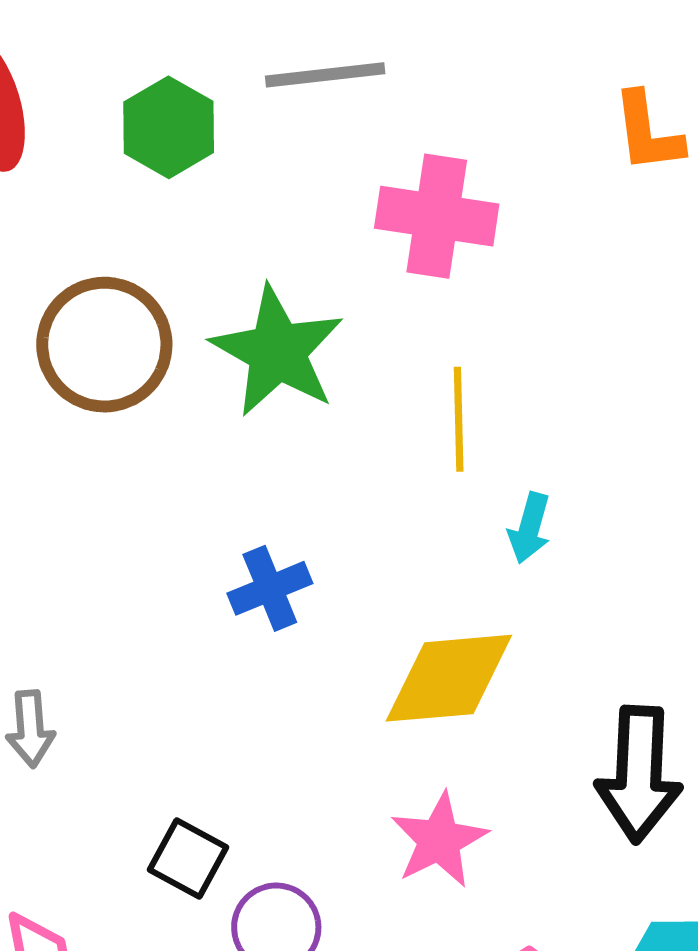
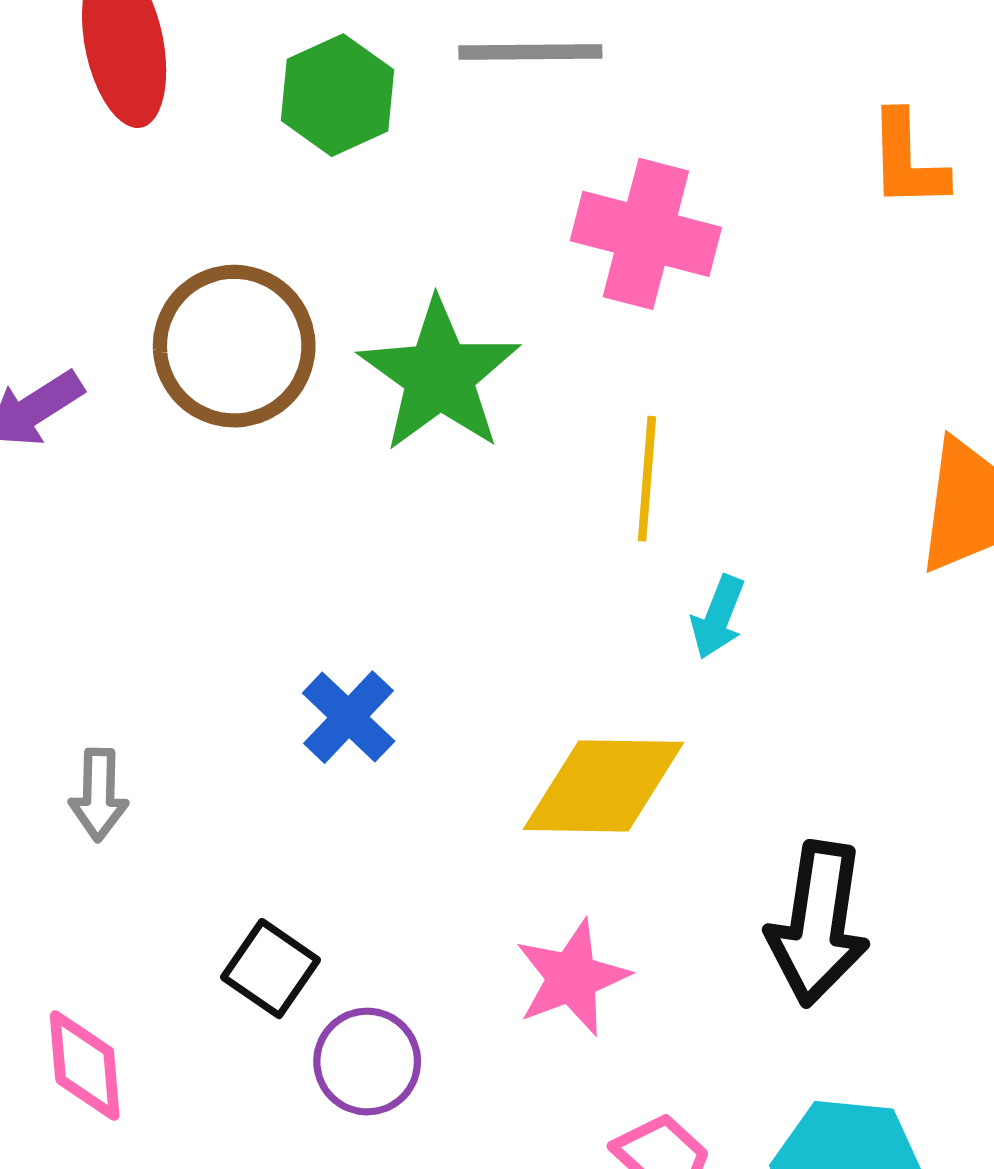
blue cross: (270, 588) -> (349, 717), moved, turned -30

